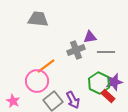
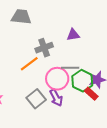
gray cross: (76, 50) -> (44, 48), moved
gray line: (106, 52) -> (70, 68), moved
pink circle: (37, 81) -> (57, 79), moved

